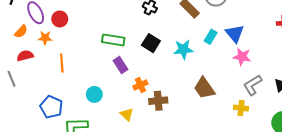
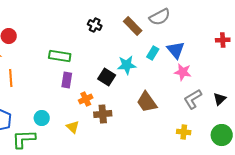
black square: (151, 43) -> (107, 77), moved
purple rectangle: (121, 65) -> (67, 80), turned 42
cyan circle: (94, 94) -> (42, 118), moved
yellow cross: (241, 108) -> (184, 132), moved

